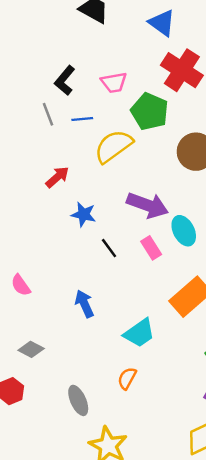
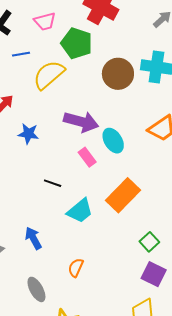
black line: (109, 248) -> (53, 183), moved, turned -30
blue arrow: (84, 304) -> (33, 238), moved
cyan trapezoid: (139, 333) -> (80, 211), moved

